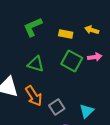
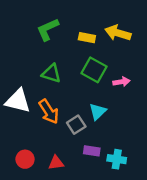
yellow arrow: (92, 30) -> (118, 33), size x1.5
pink arrow: (95, 57) -> (121, 82), moved
cyan triangle: (87, 111) -> (98, 112), moved

